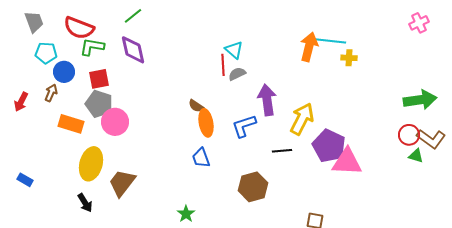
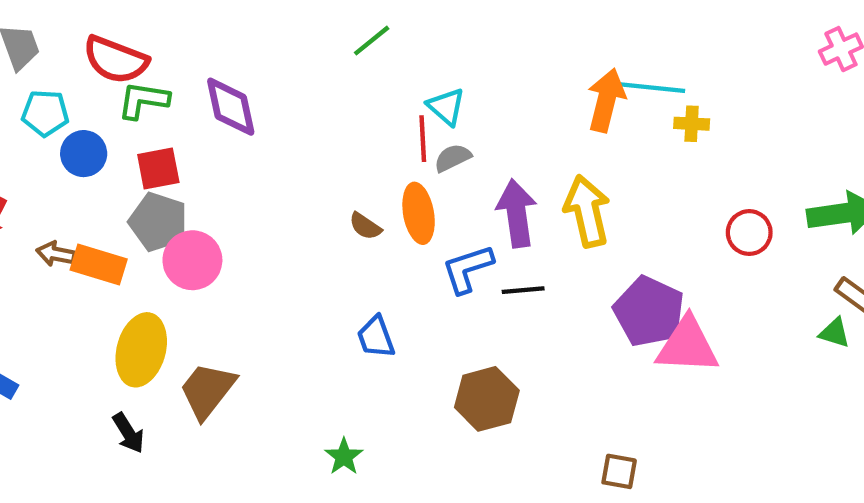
green line: (133, 16) -> (372, 41), moved
brown arrow: (51, 93) -> (56, 254), moved, turned -102
yellow arrow: (302, 119) -> (587, 211), moved, turned -40
orange ellipse: (206, 123) -> (419, 213), moved
red circle: (409, 135) -> (749, 233), moved
black line: (282, 151) -> (523, 290), moved

